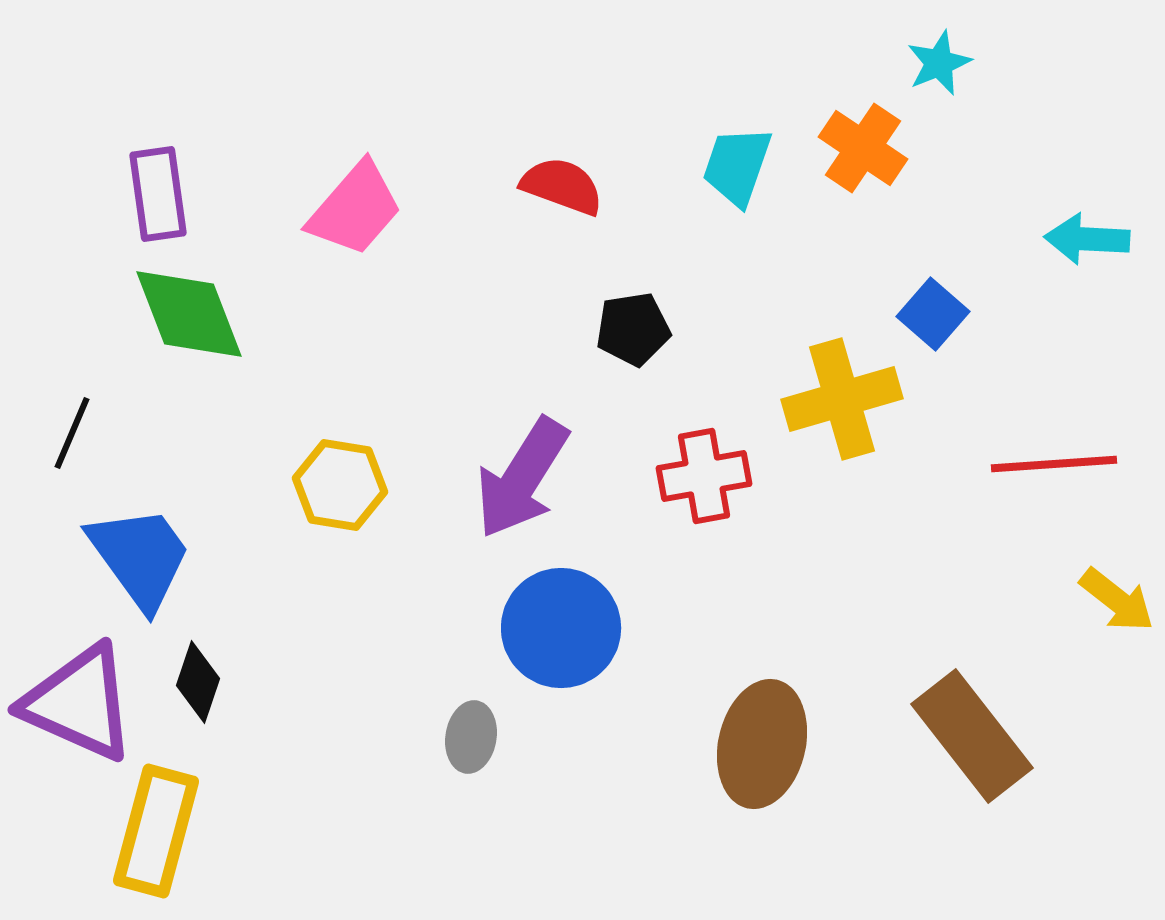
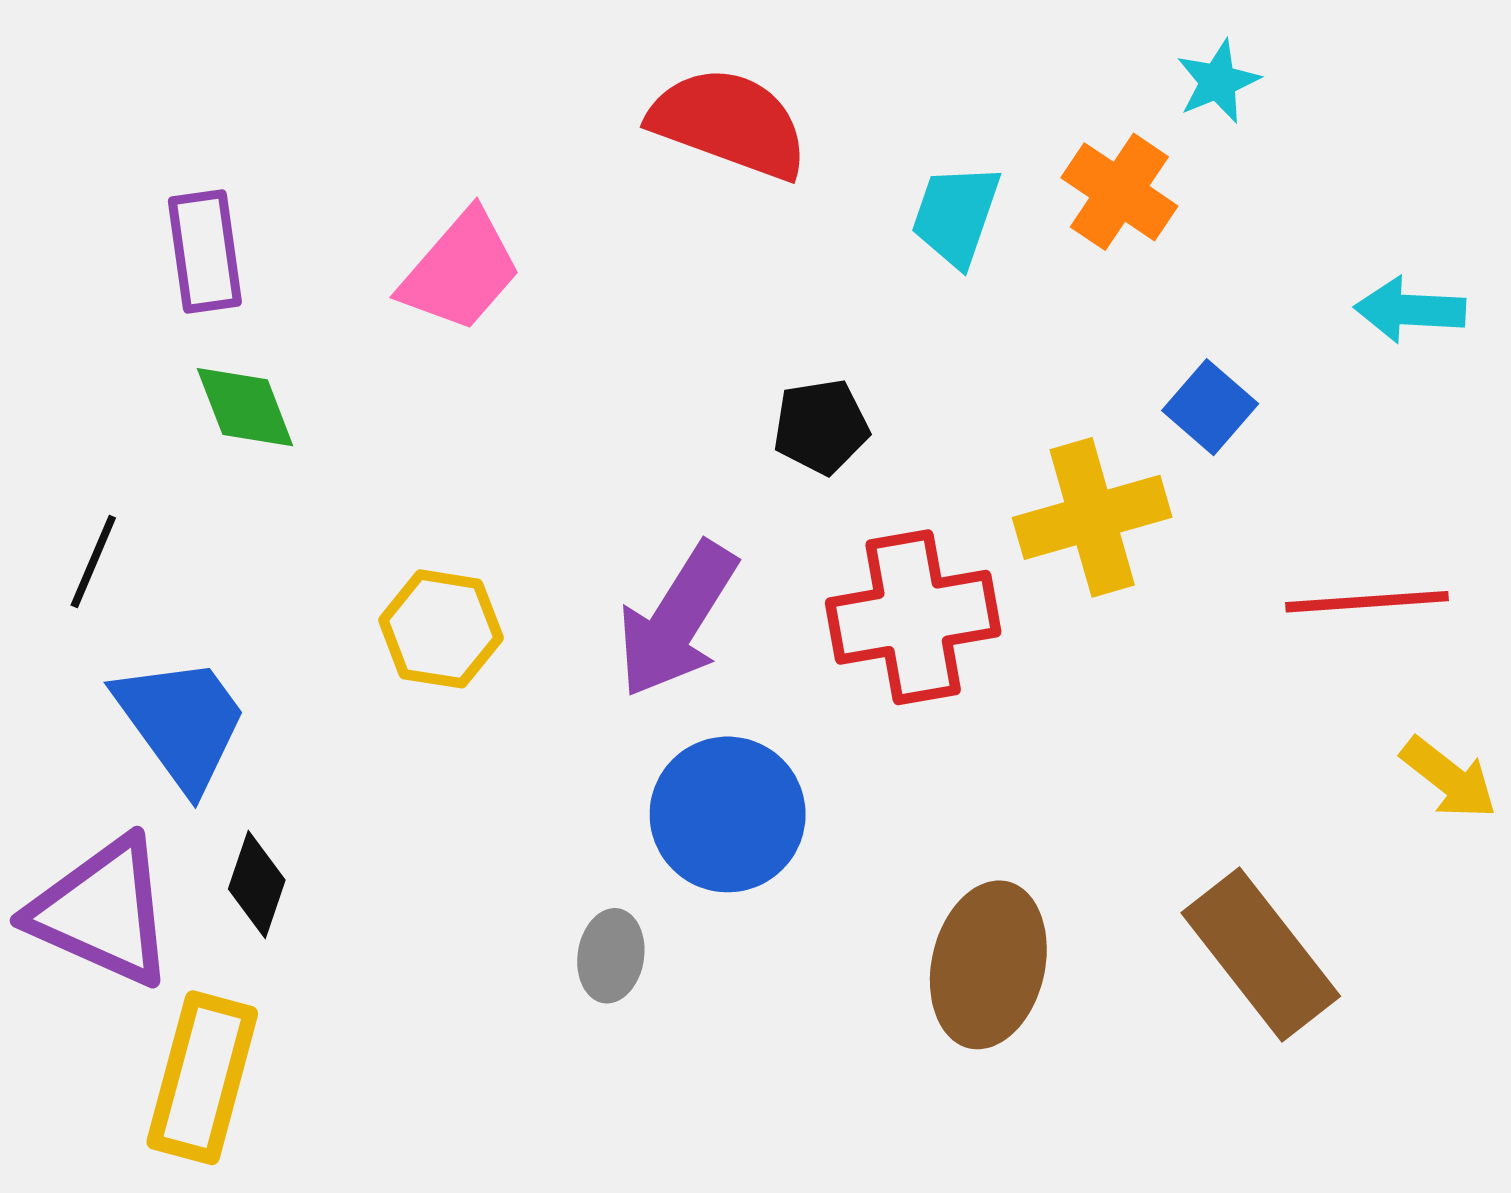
red semicircle: (562, 186) -> (729, 123), moved, size x1.5
green diamond: (189, 314) -> (245, 407), size x0.7
red cross: (704, 476) -> (913, 617), size x1.4

